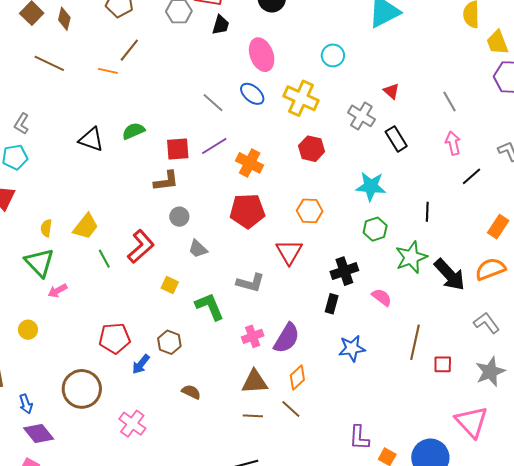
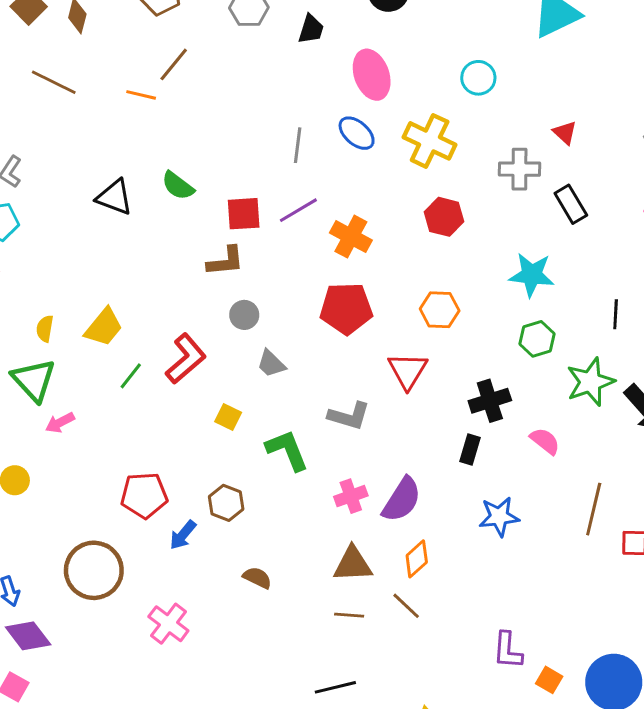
gray line: (213, 103) -> (298, 145), turned 55
gray cross: (361, 116) -> (519, 169), turned -32
green semicircle: (133, 131) -> (178, 186), turned -120
green line: (104, 259) -> (131, 376), turned 66

